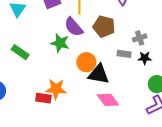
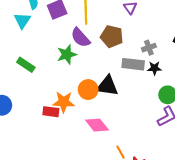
green star: (60, 43) -> (67, 54), turned -30
gray rectangle: (124, 54) -> (133, 64), size x1.5
orange circle: (86, 62) -> (88, 90), moved
pink diamond: (108, 100) -> (97, 125), moved

